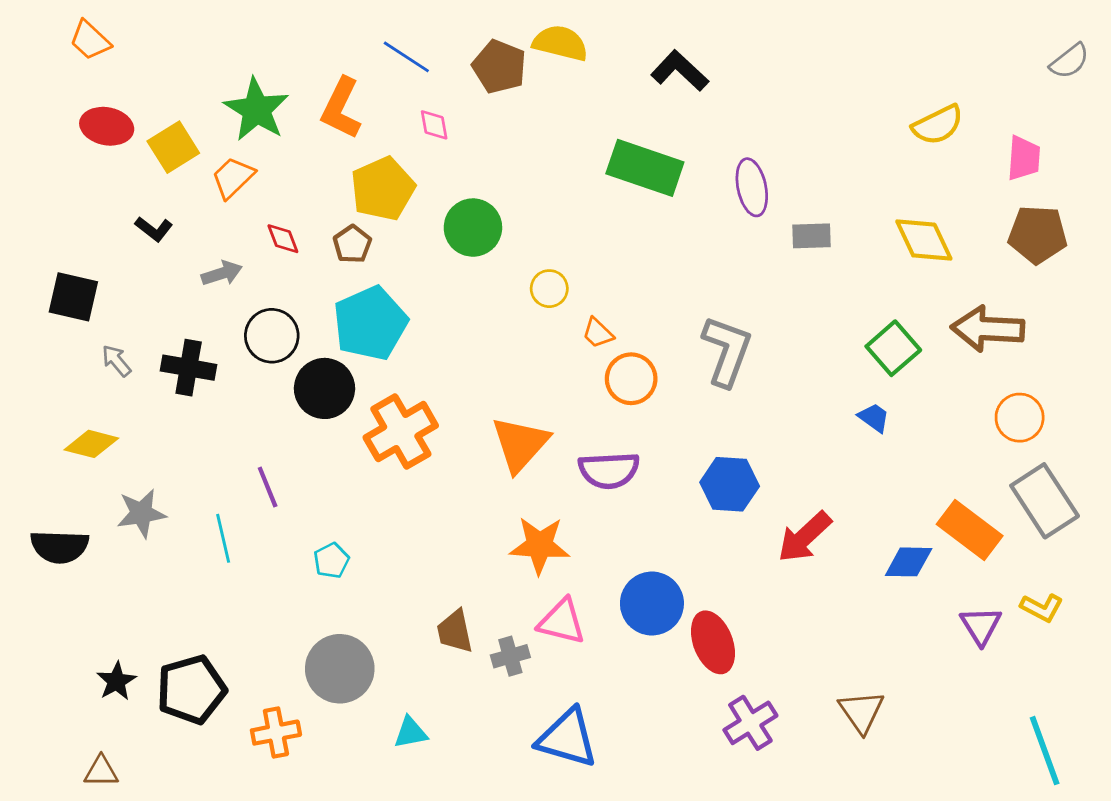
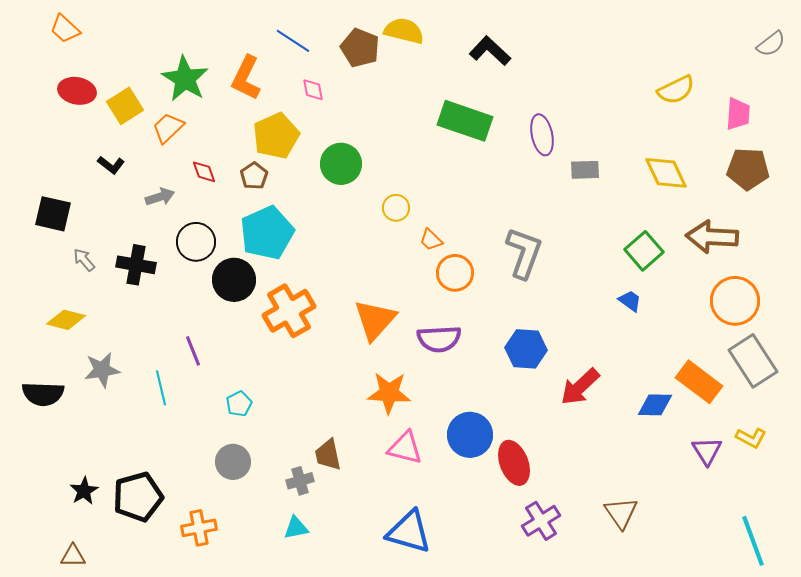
orange circle: (1020, 418) -> (735, 301), size x1.4
gray cross: (510, 656) -> (300, 481), moved
gray circle: (340, 669) -> (233, 462), moved, size x0.7

